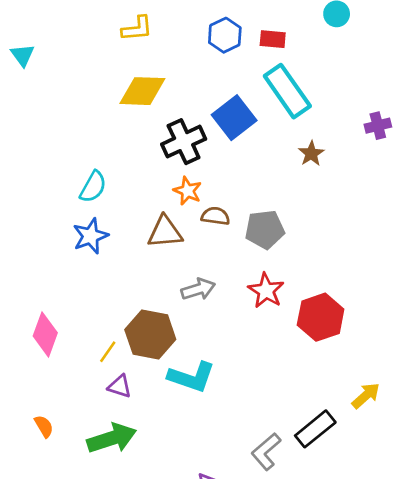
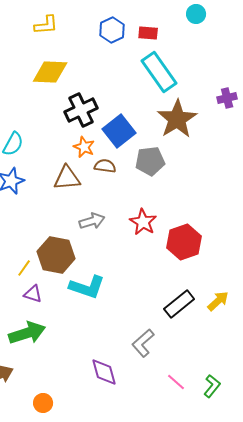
blue square: (234, 118) -> (119, 131), moved
brown star: (311, 154) -> (177, 119), size x2.0
gray pentagon: (265, 229) -> (150, 161), moved
black rectangle: (315, 429) -> (179, 304), moved

